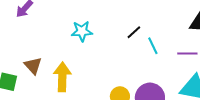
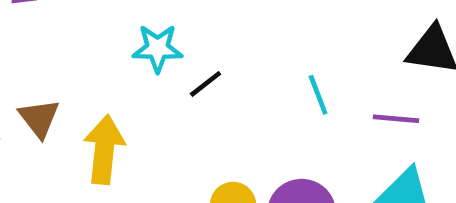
black line: (134, 32) -> (206, 84), moved

